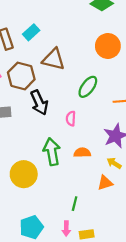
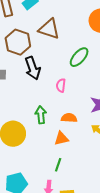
green arrow: (52, 152) -> (41, 115), size x0.7
orange triangle: (105, 183) -> (61, 138), moved

